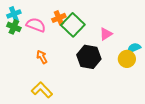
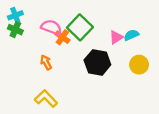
orange cross: (59, 18) -> (62, 37), moved, turned -32
pink semicircle: (36, 25) -> (51, 27), moved
cyan semicircle: (134, 48) -> (131, 35), moved

